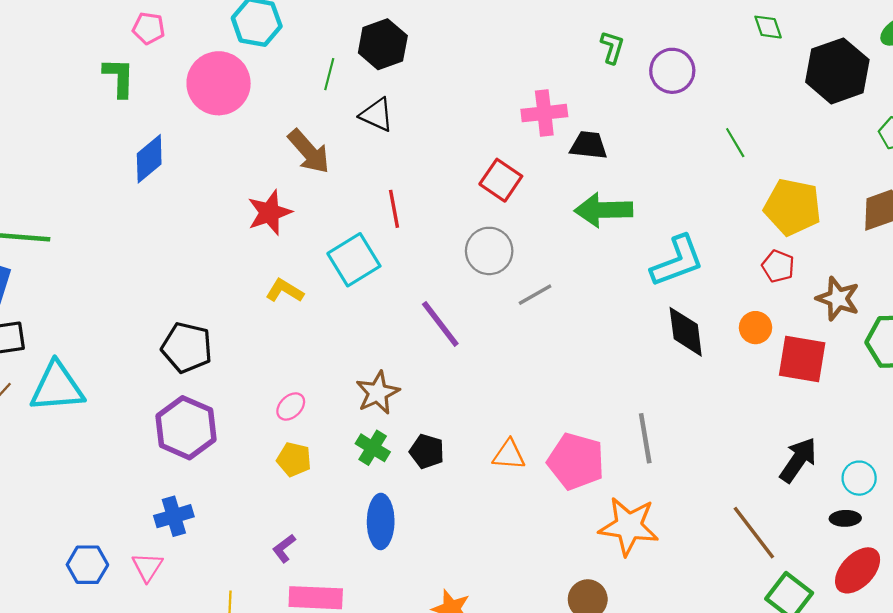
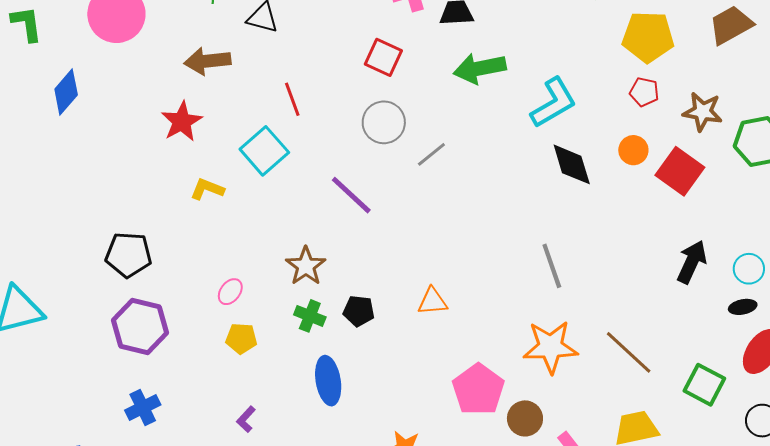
brown arrow: (309, 151) -> (207, 61), turned 135
red square: (802, 359) -> (680, 171), turned 36
pink pentagon: (576, 461) -> (478, 389), moved, turned 30
brown line: (754, 533) -> (629, 352), moved

